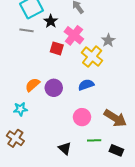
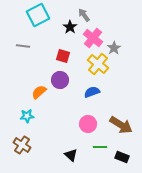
black star: (51, 21) -> (70, 27), moved
gray line: (26, 30) -> (23, 46), moved
pink cross: (74, 35) -> (93, 38), moved
purple circle: (54, 88) -> (60, 80), moved

